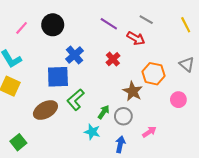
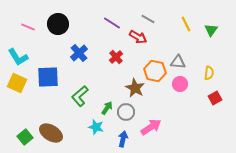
pink line: (22, 28) -> (28, 27), turned 72
gray triangle: (187, 64) -> (178, 62), moved, turned -35
blue square: (58, 77) -> (48, 77), moved
pink circle: (178, 100) -> (180, 84), moved
brown ellipse: (45, 110) -> (51, 133), moved, turned 60
pink arrow: (149, 132) -> (151, 127), size x1.5

